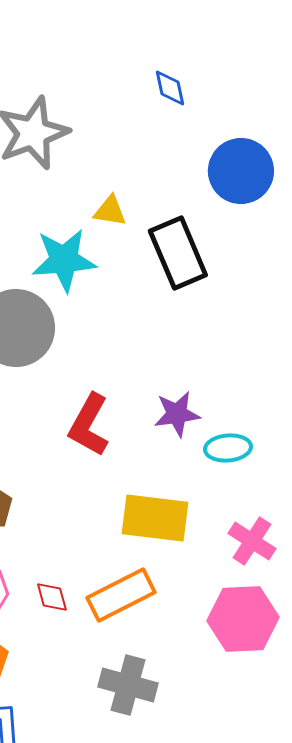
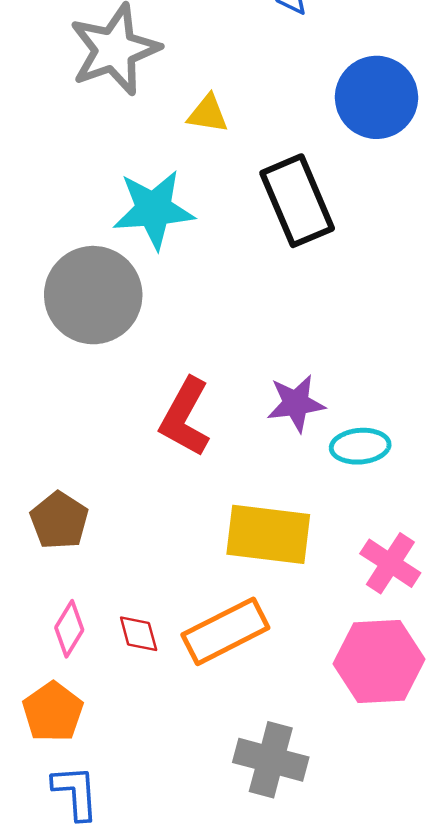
yellow triangle: (110, 211) -> (208, 114), moved
gray cross: (128, 685) -> (271, 760), moved

